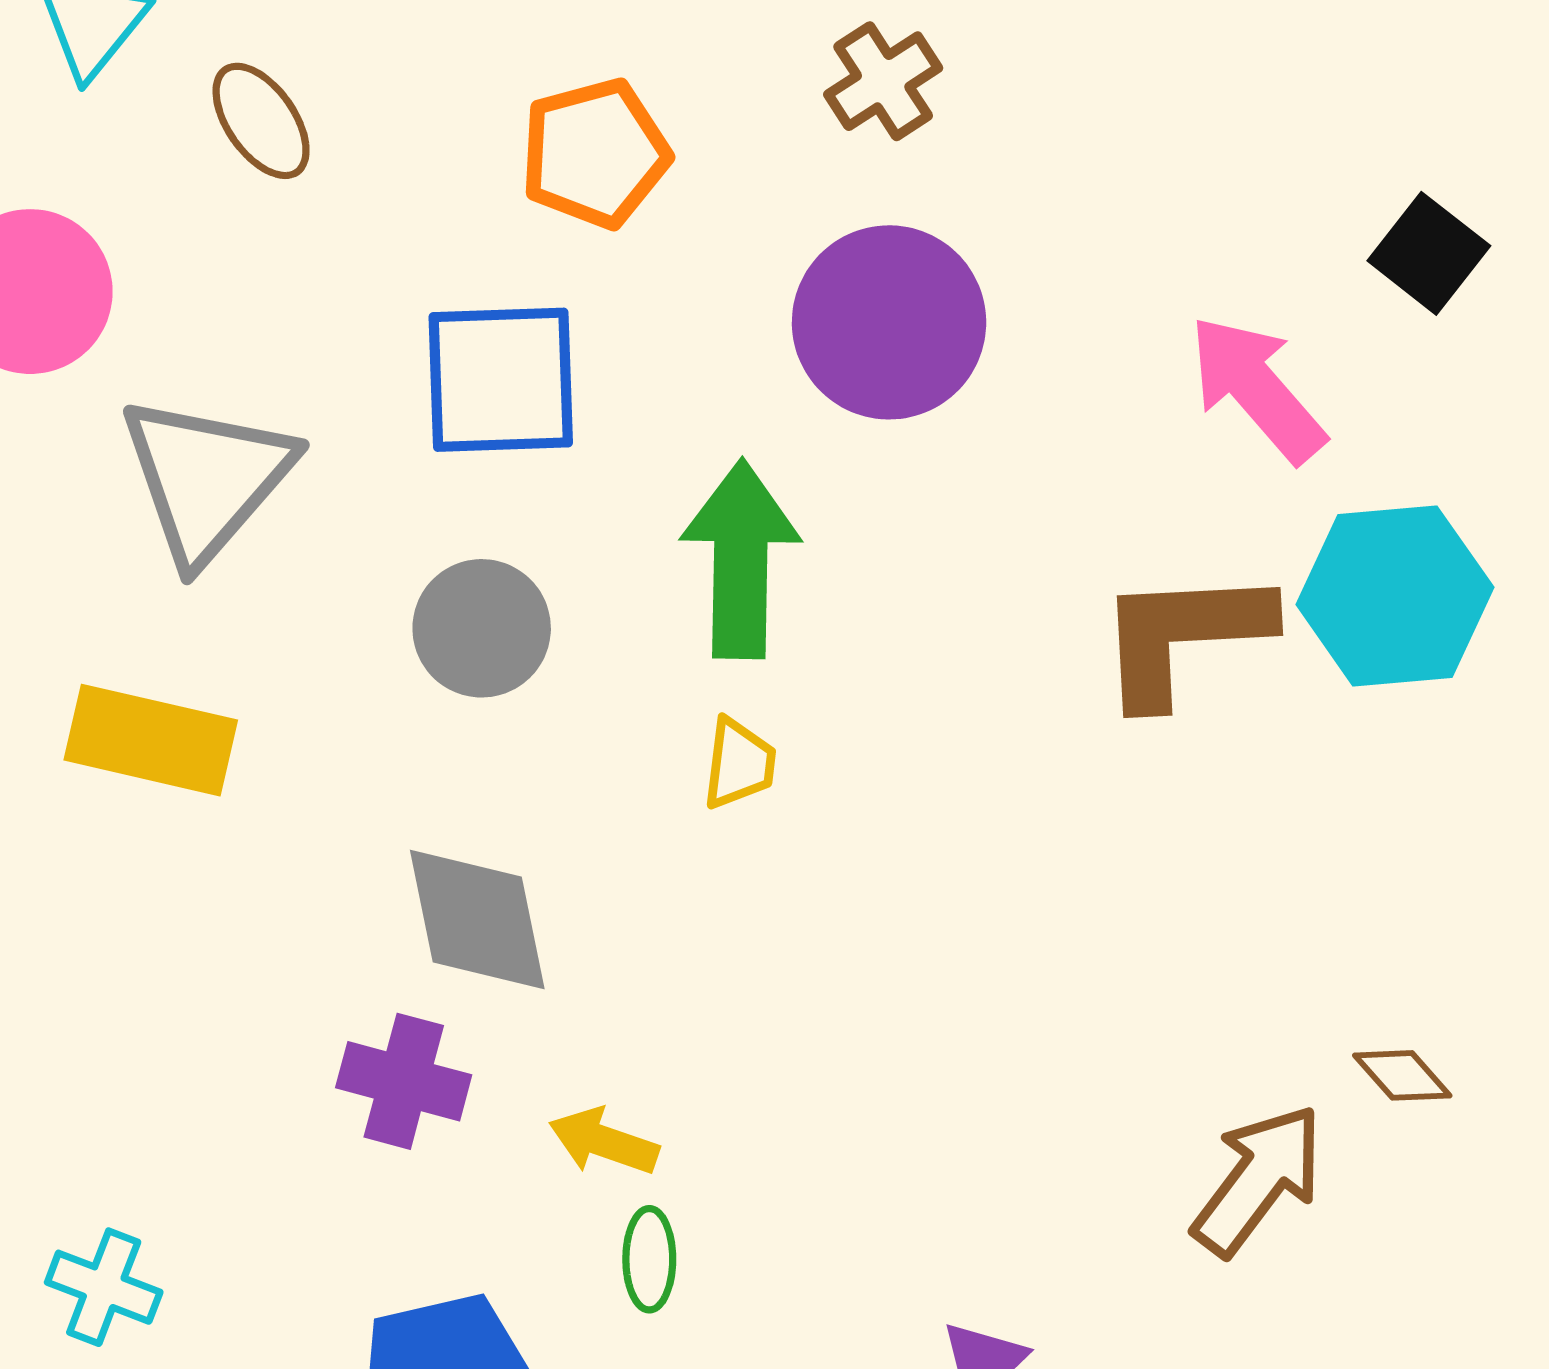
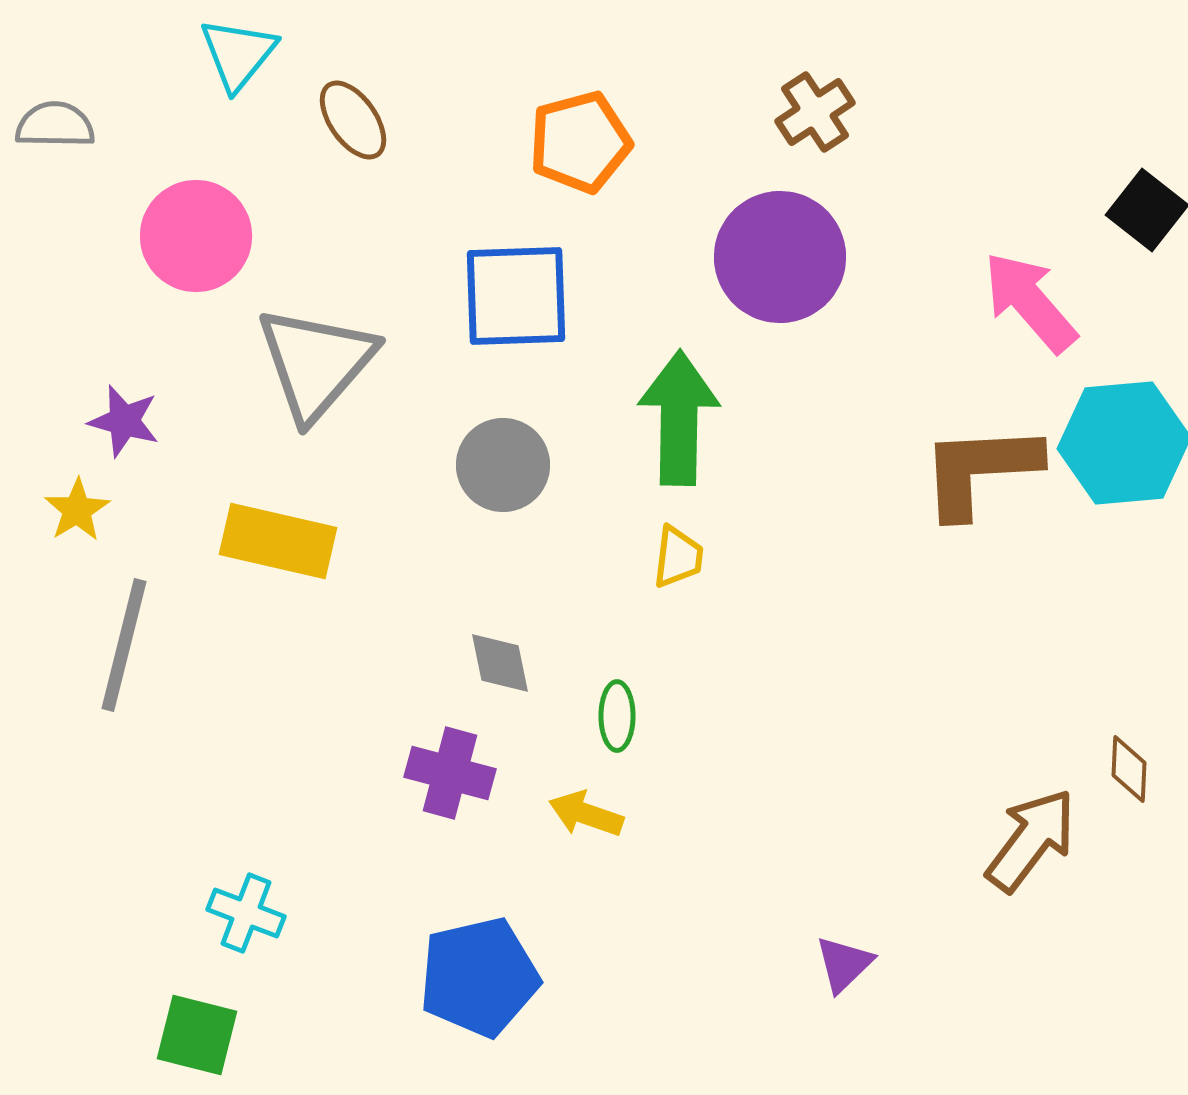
brown cross: (883, 81) -> (815, 112), moved
gray diamond: (477, 920) -> (500, 663), size x0.6
brown diamond: (1402, 1075) -> (1129, 769), turned 44
green ellipse: (649, 1259) -> (617, 716), moved

